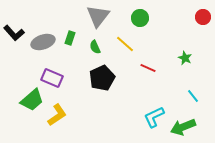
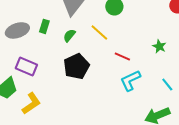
green semicircle: (95, 47) -> (69, 35), turned 64
cyan L-shape: (154, 117) -> (130, 80), moved

